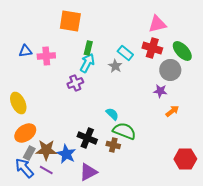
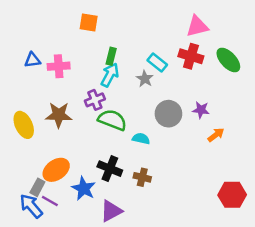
orange square: (70, 21) -> (89, 23), size x0.7
gray circle: (170, 70) -> (168, 114), moved
cyan semicircle: (112, 114) -> (141, 139), turned -32
green semicircle: (124, 131) -> (112, 120), moved
orange ellipse: (25, 133) -> (56, 170), moved
brown star: (46, 150) -> (59, 115), moved
purple line: (46, 170) -> (50, 201), moved

